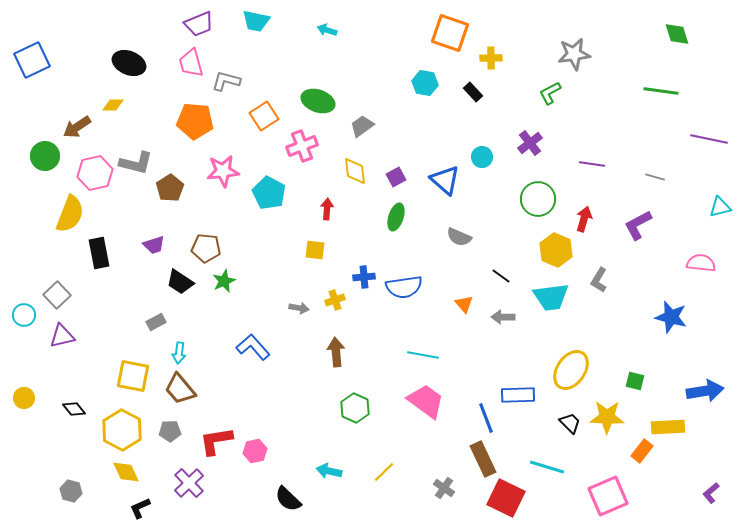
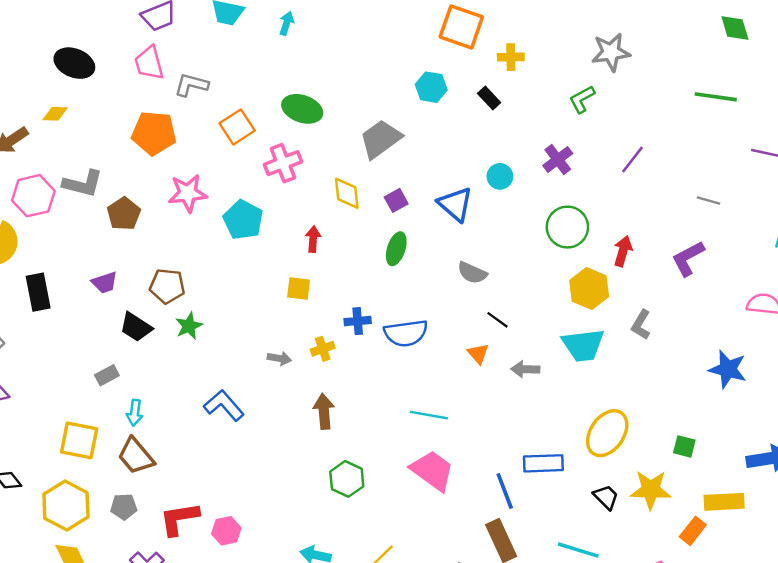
cyan arrow: (327, 30) -> (287, 23), moved, turned 90
gray trapezoid: (362, 126) -> (381, 139), moved, size x1.5
purple line: (592, 164) -> (633, 160), moved, turned -60
black line: (501, 276) -> (498, 320), moved

